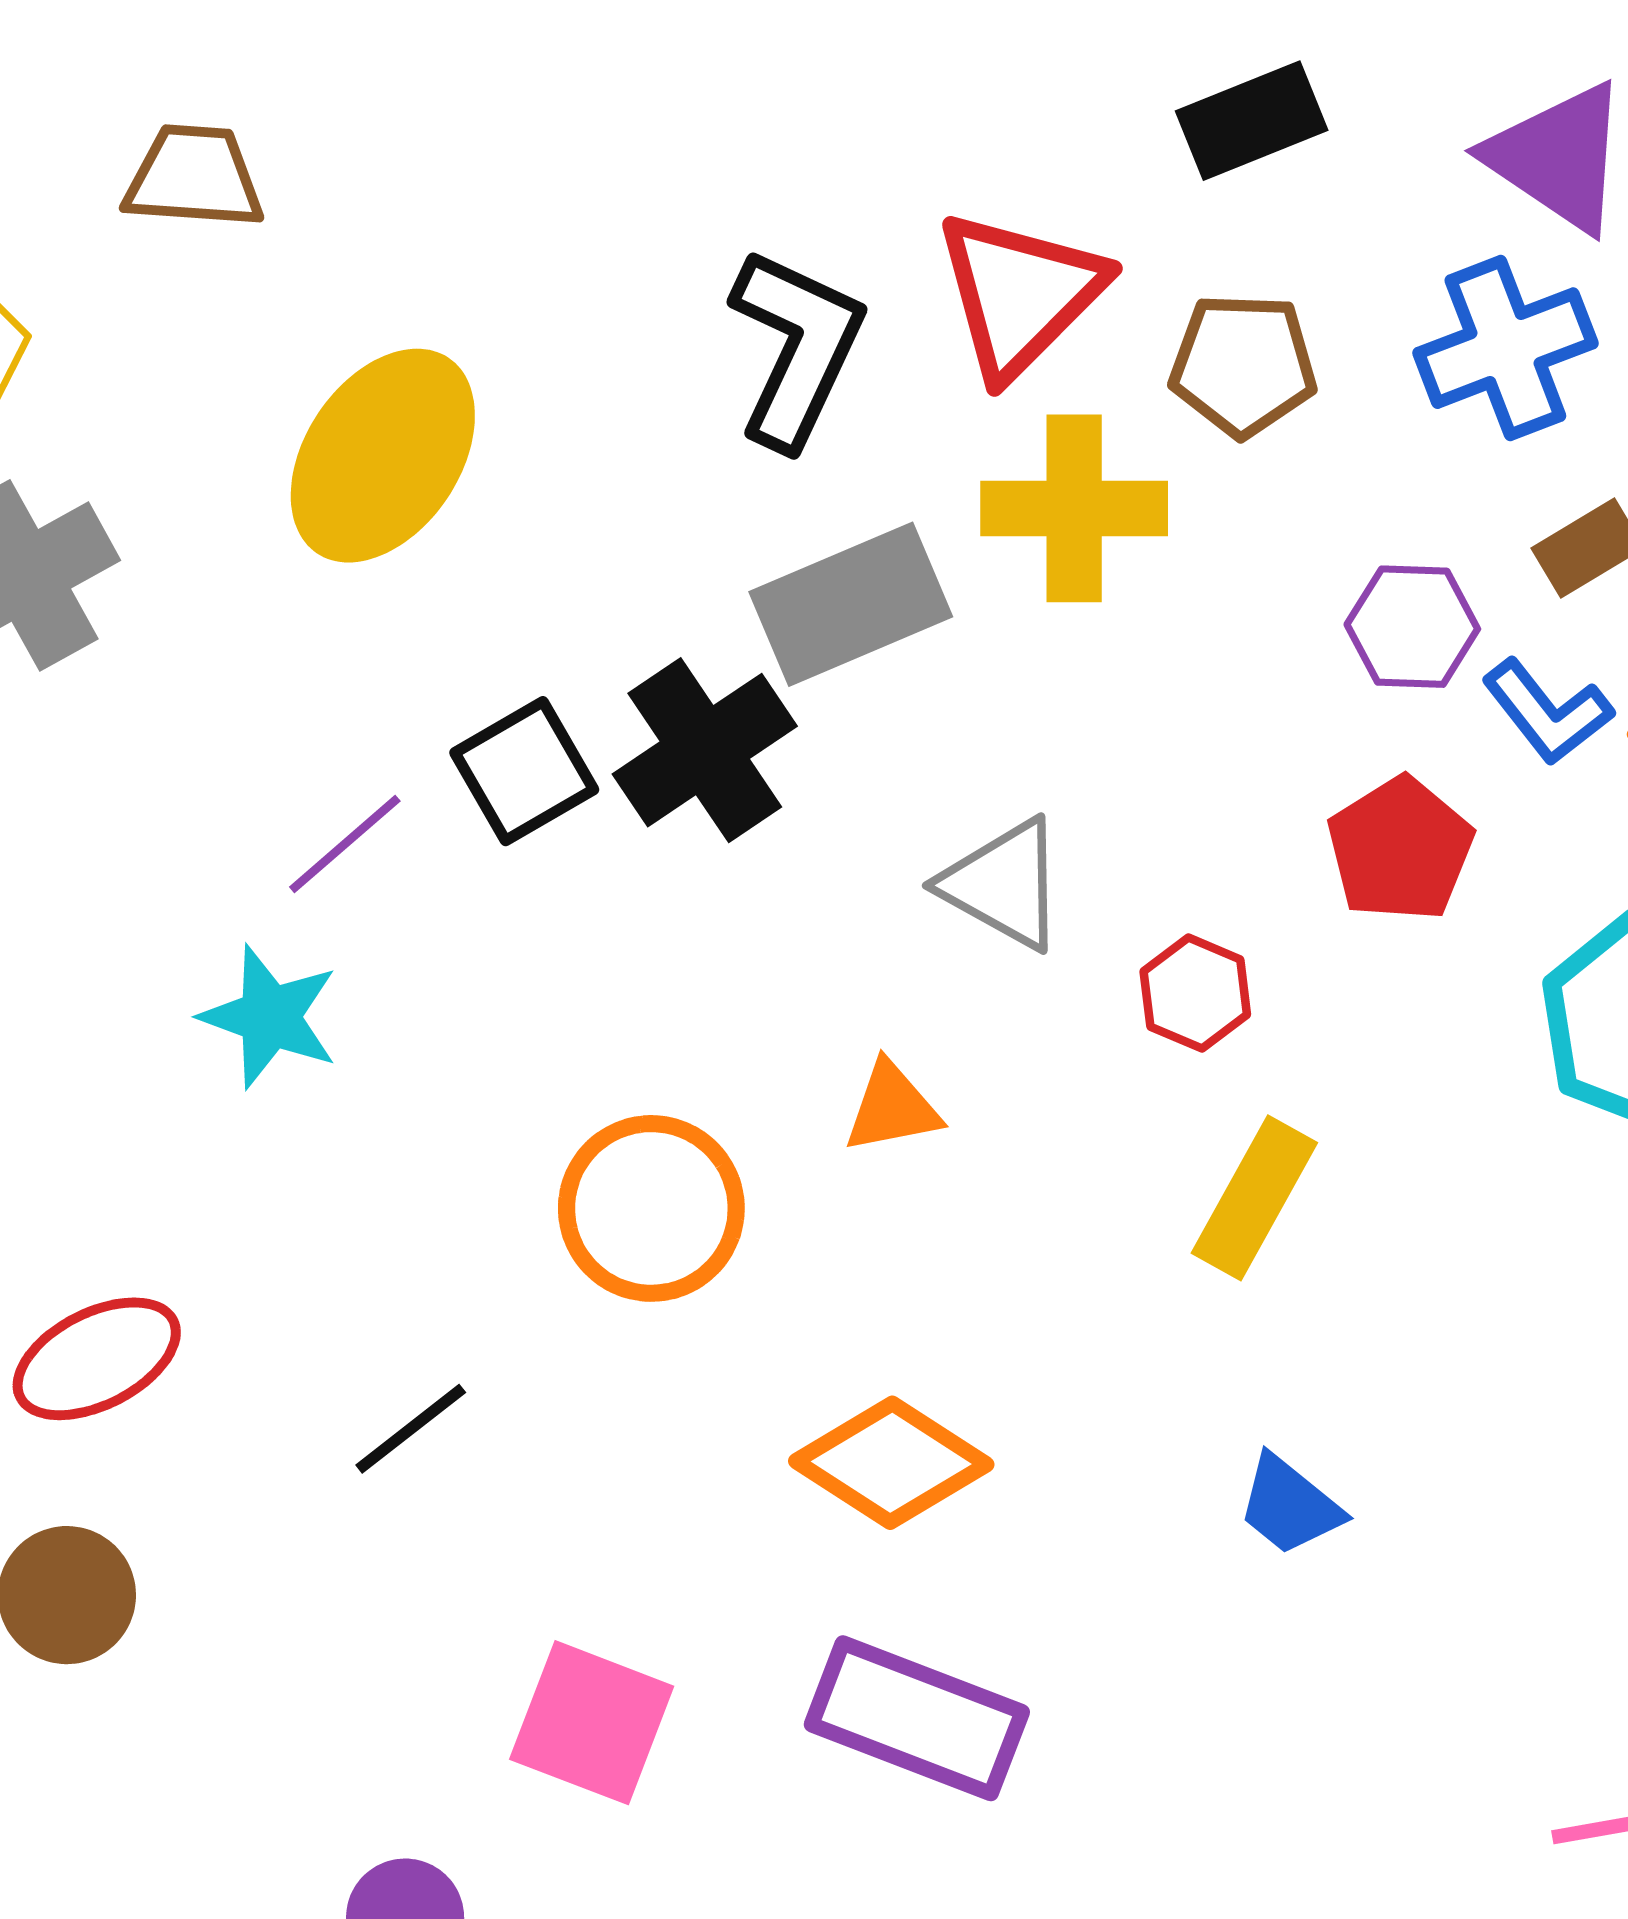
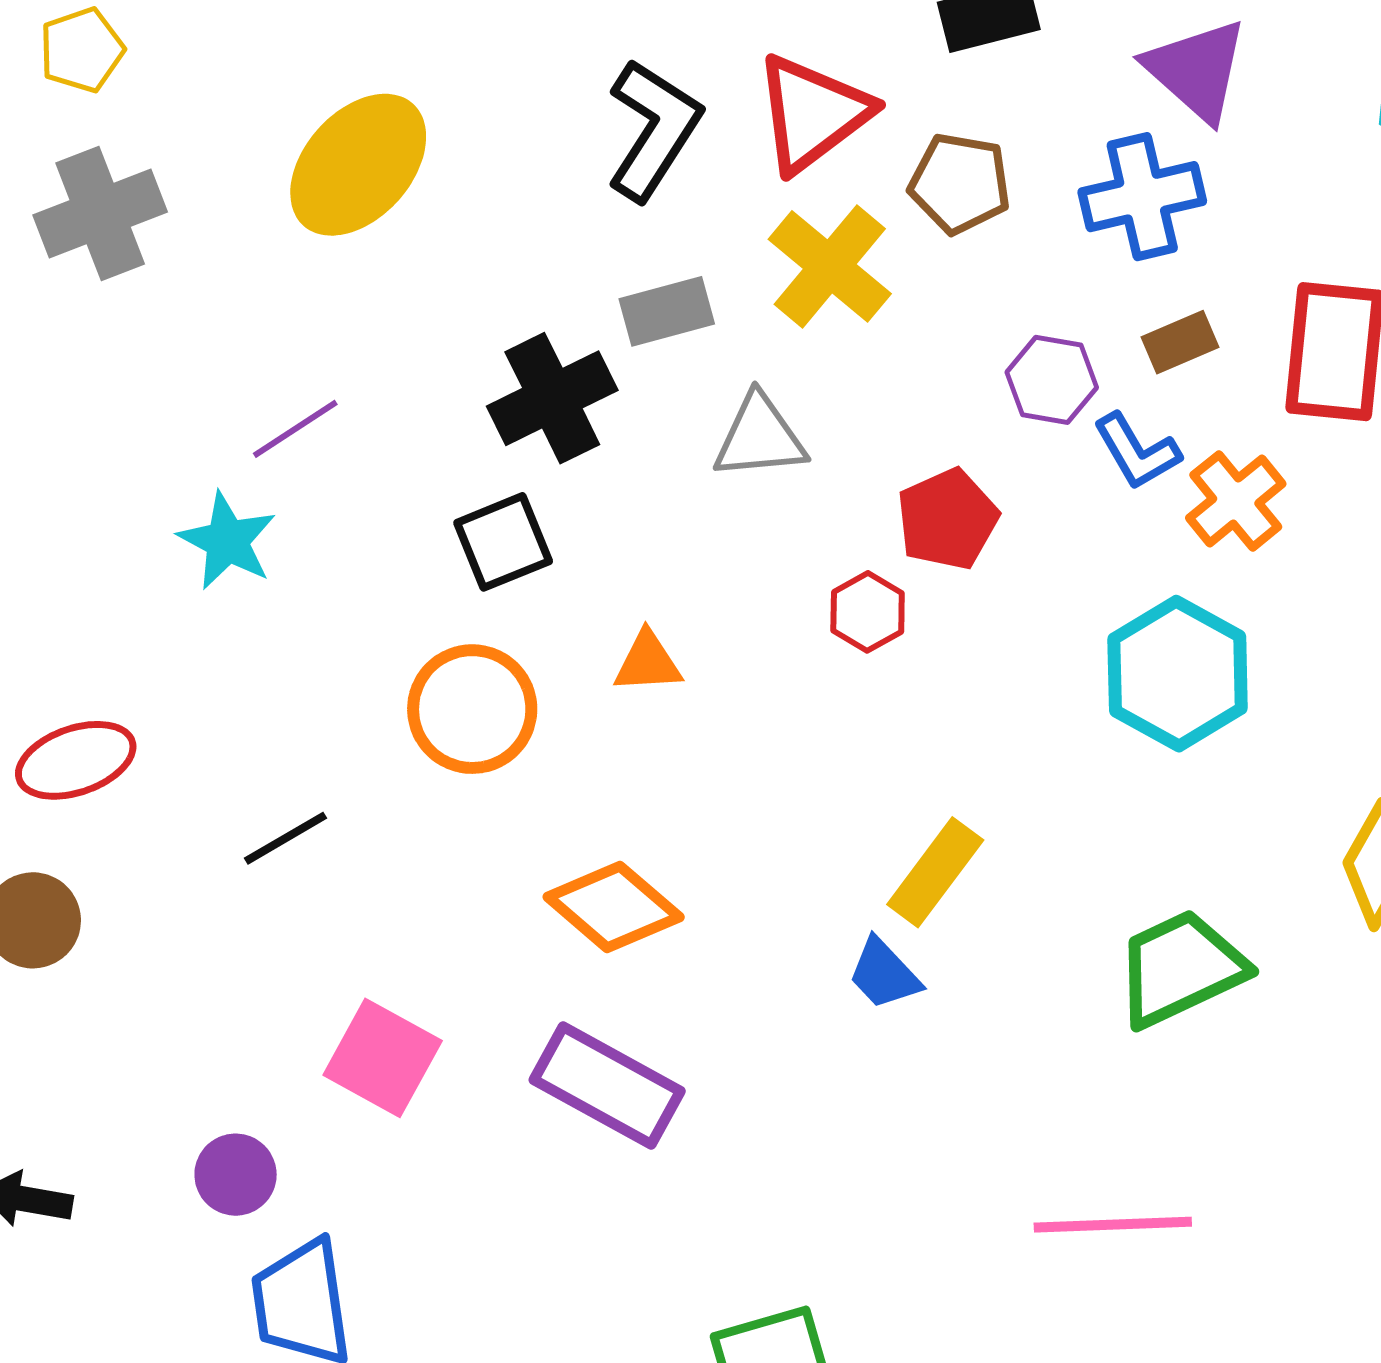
yellow cross: (1074, 508) -> (830, 266), turned 32
gray rectangle: (851, 604) -> (667, 311), size x0.7
black square: (524, 771) -> (503, 542), moved
red pentagon: (1400, 849) -> (947, 519), moved
gray triangle: (1004, 884) -> (760, 437), moved, turned -42
yellow rectangle: (1254, 1198) -> (935, 872), moved

